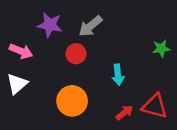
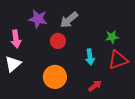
green star: (161, 48) -> (112, 37), moved
pink arrow: (21, 51) -> (16, 39), turned 60
red triangle: (155, 106) -> (118, 60), moved, turned -35

